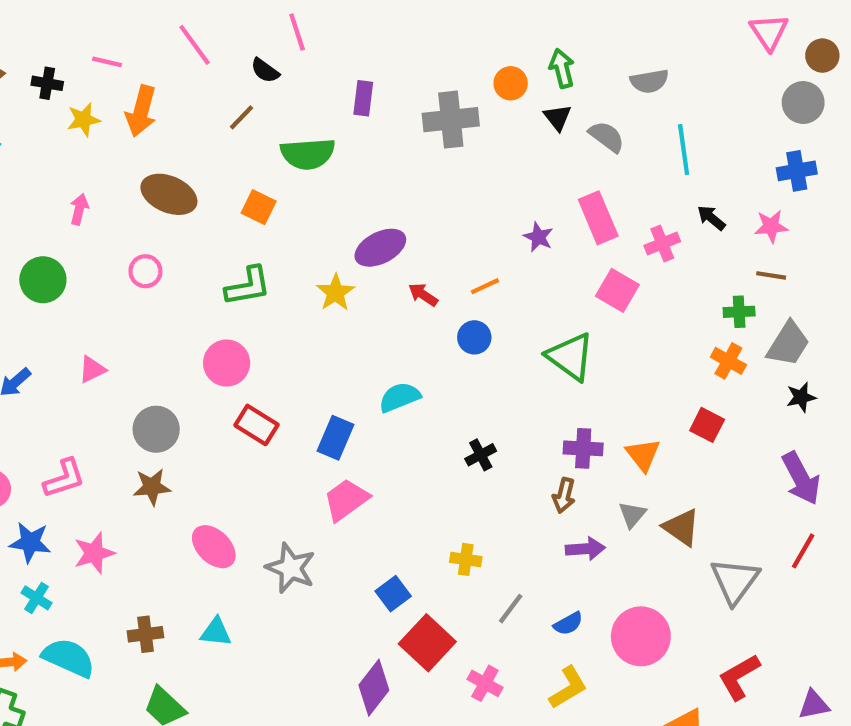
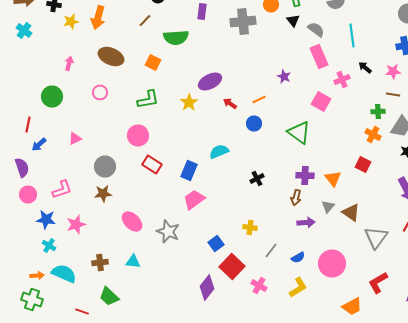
pink rectangle: (598, 218) -> (319, 56), moved

